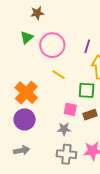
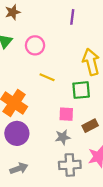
pink circle: (52, 45) -> (35, 45), size x0.7
purple line: (87, 46) -> (72, 17), moved
brown rectangle: (90, 115) -> (90, 126), moved

